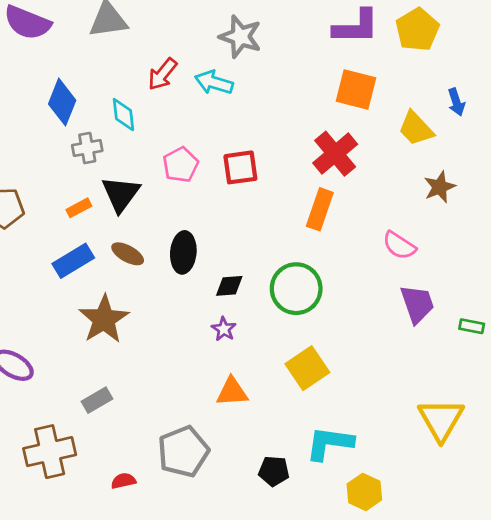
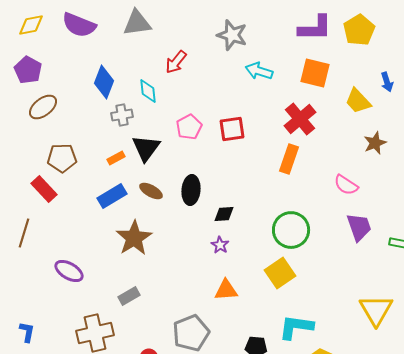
cyan arrow: (214, 83) -> (259, 71), moved
green circle: (296, 289) -> (291, 230), moved

